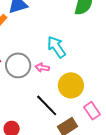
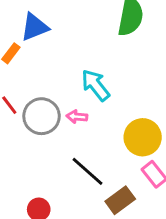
yellow circle: (71, 85) -> (143, 137), moved

